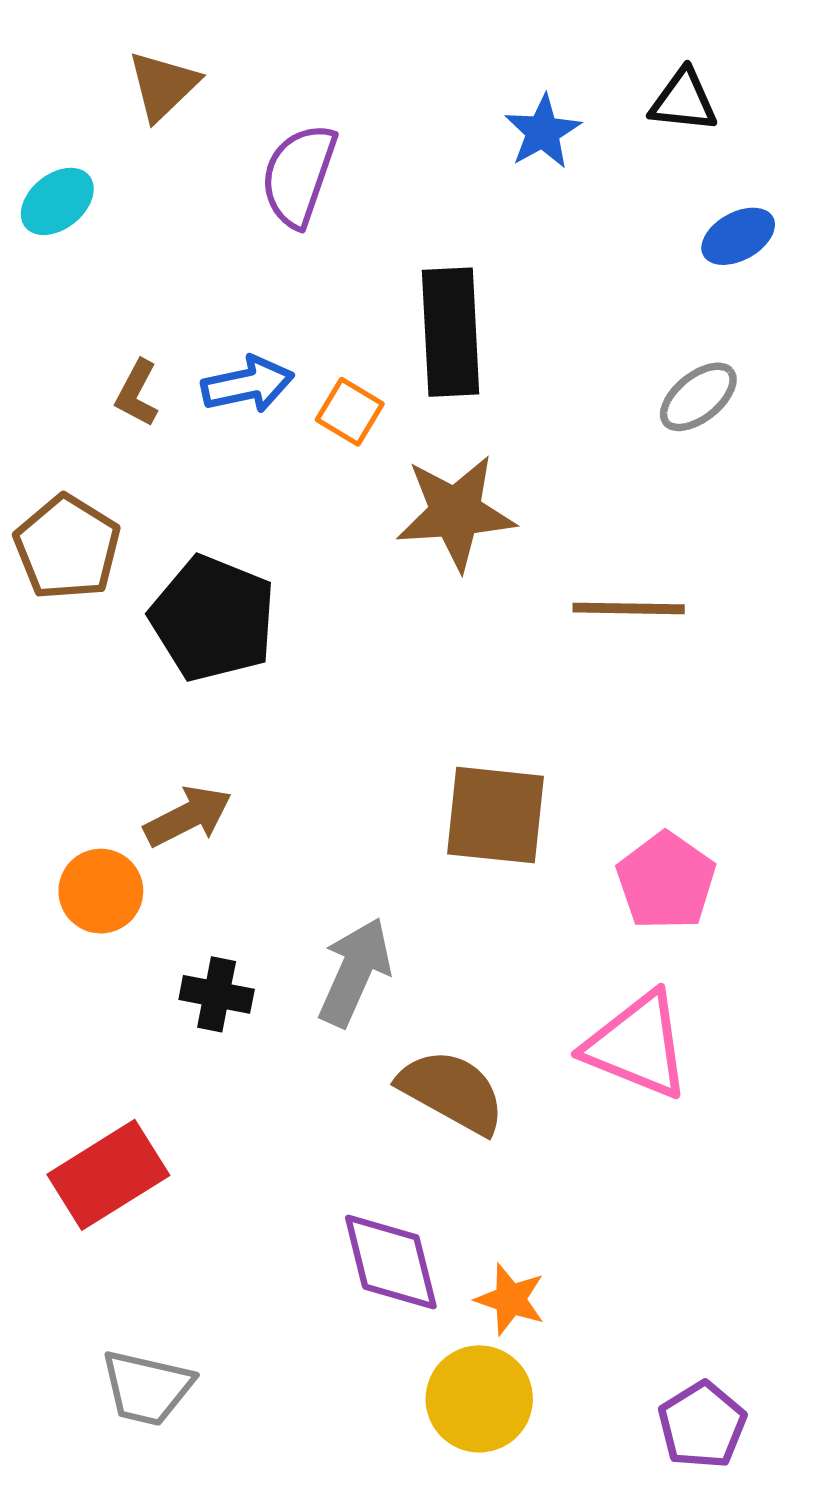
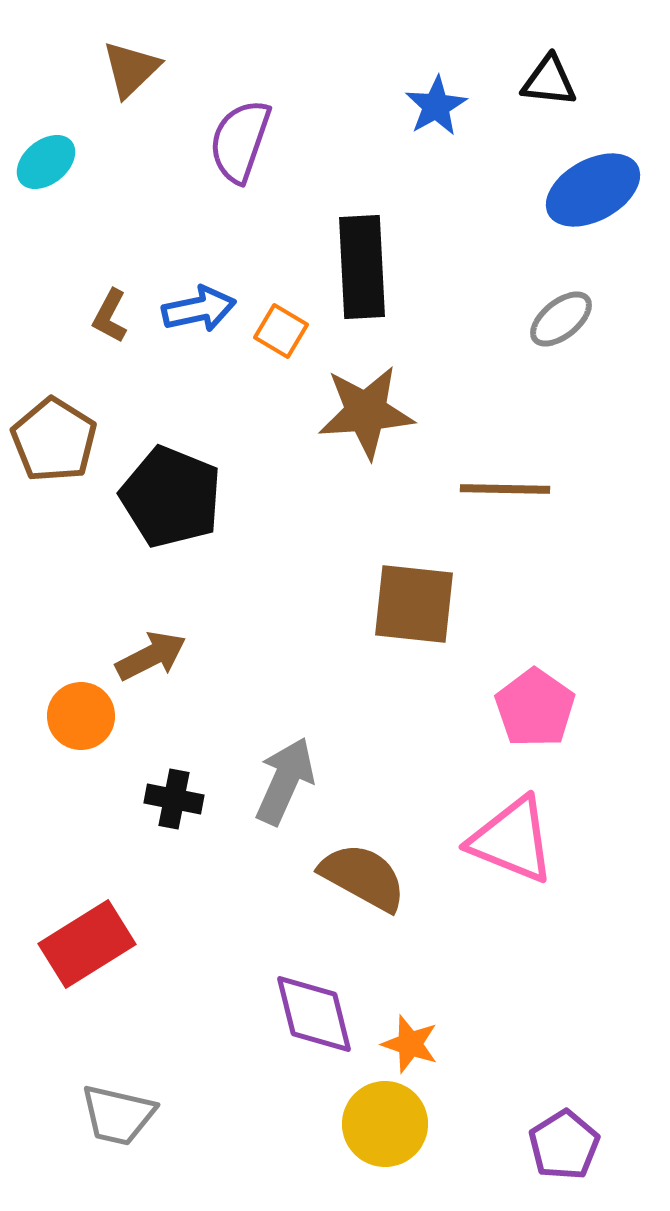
blue ellipse: (738, 236) -> (593, 190), size x1.6
brown square: (495, 815) -> (414, 604), moved

